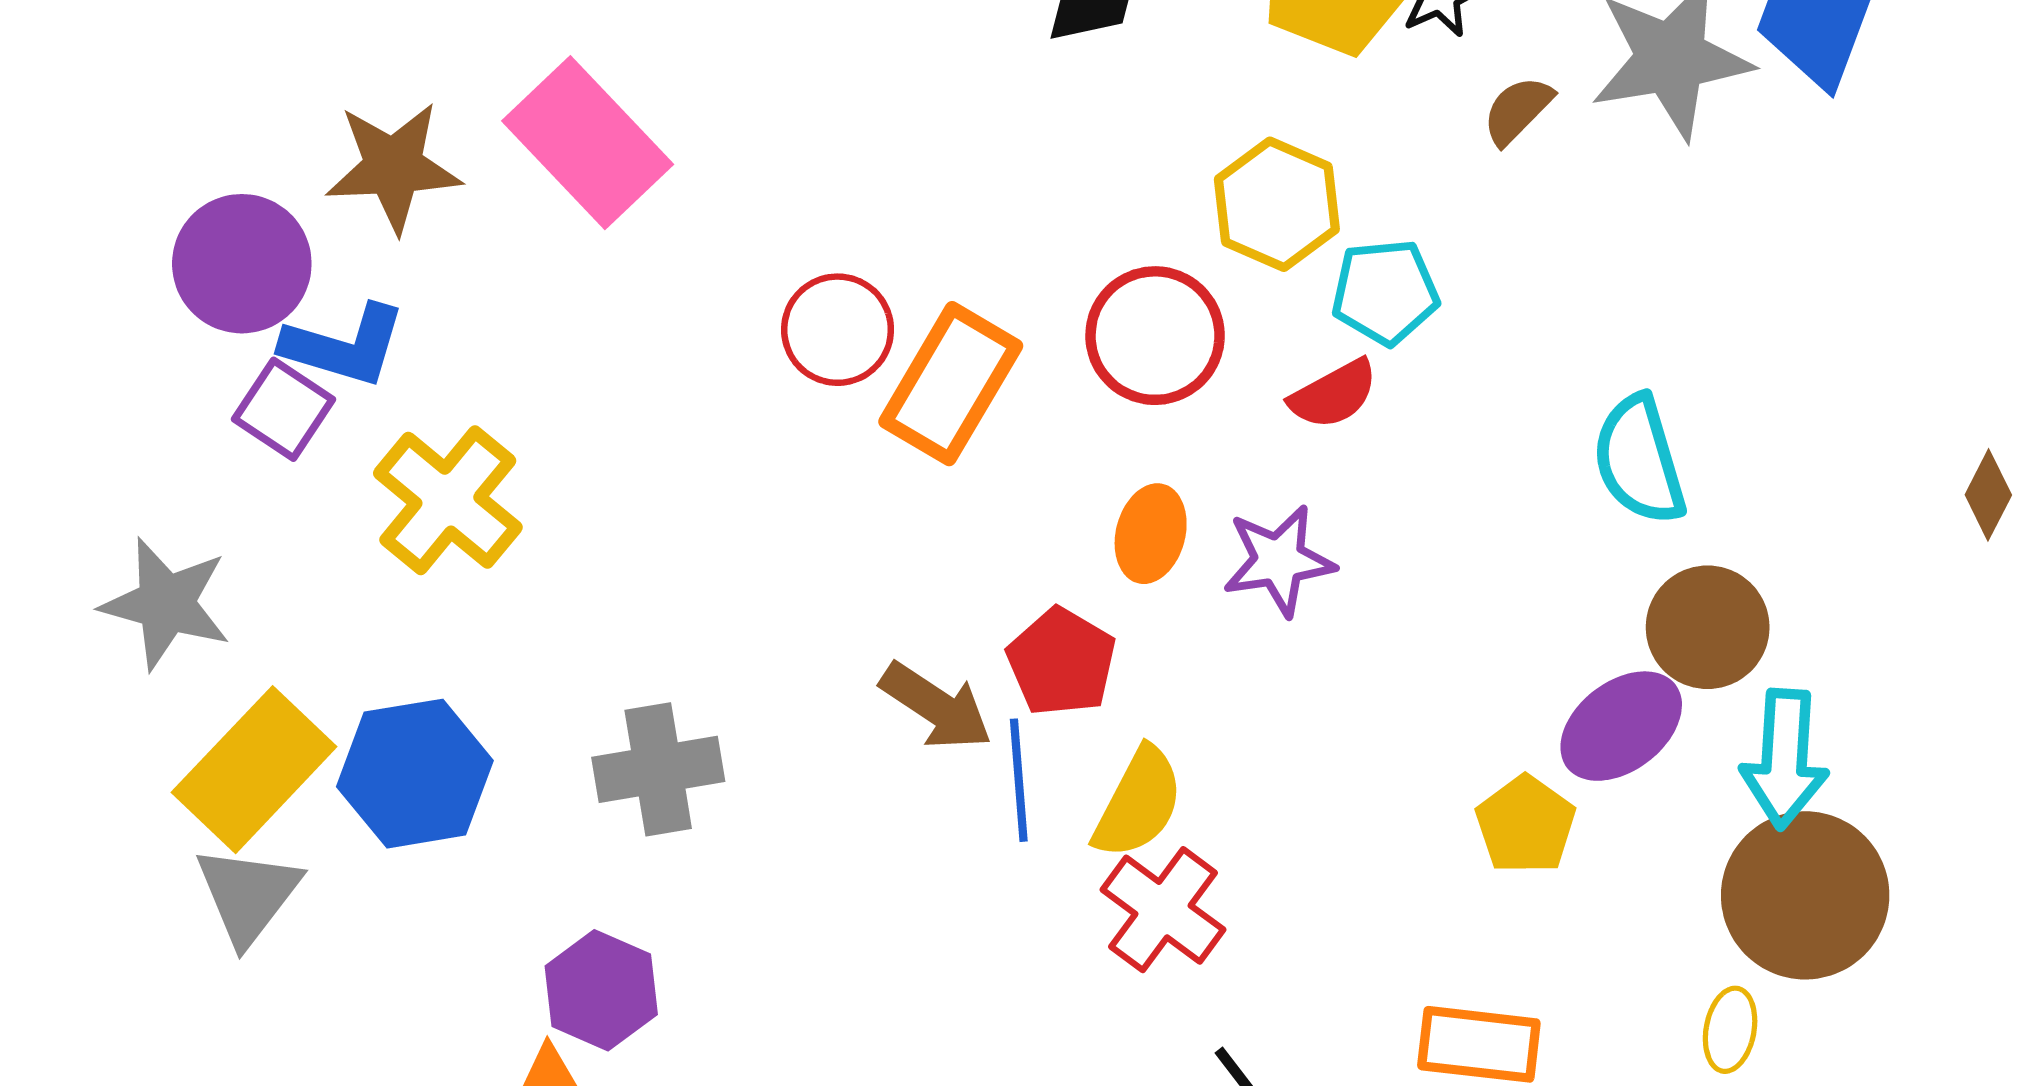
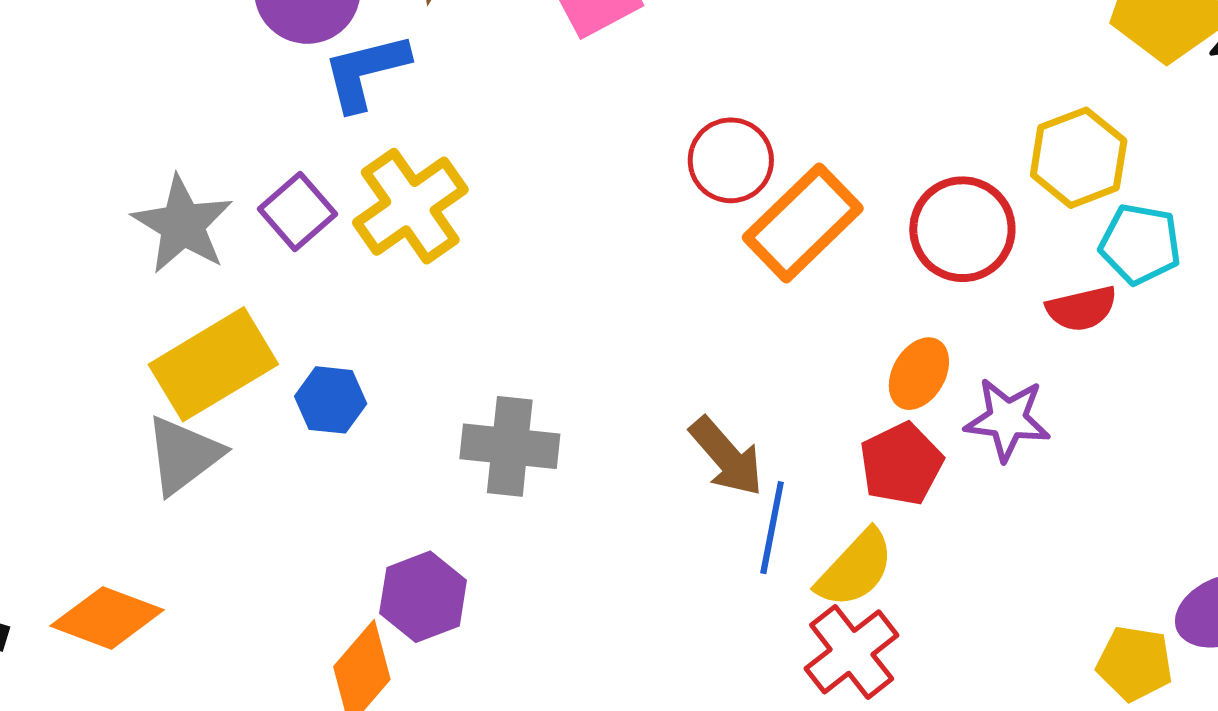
blue L-shape: (344, 346) -> (366, 72), turned 134
purple square: (284, 409) -> (297, 212), moved
red pentagon: (1061, 662) -> (901, 464), moved
blue hexagon: (415, 774) -> (331, 400), size x0.6
yellow pentagon: (1526, 825) -> (1135, 663), turned 30

